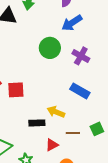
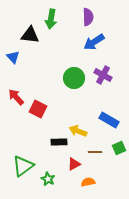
green circle: (50, 48) -> (74, 78), moved
red square: (16, 90) -> (38, 109), turned 30
blue rectangle: (80, 91) -> (109, 120), moved

